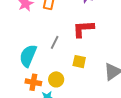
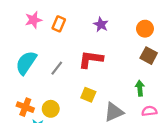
cyan semicircle: (28, 56) -> (26, 63), moved
yellow square: (79, 62) -> (88, 95), moved

